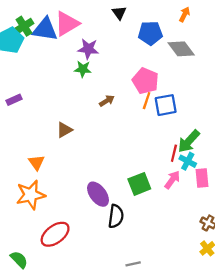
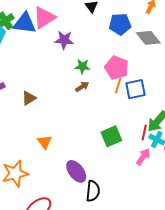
green star: (83, 69) -> (82, 67), moved
brown triangle: (64, 130) -> (29, 98), moved
orange triangle: (36, 162) -> (45, 142), moved
green square: (139, 184) -> (111, 136), moved

